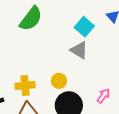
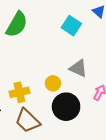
gray triangle: (79, 50) -> (78, 68), moved

